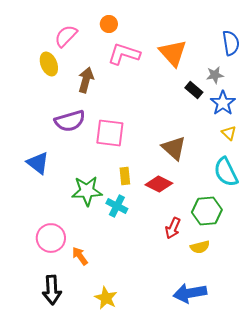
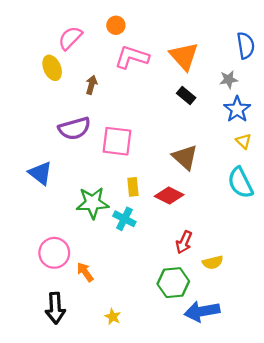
brown arrow: (86, 80) -> (91, 85), size x0.7
black rectangle: (194, 90) -> (186, 95), moved
green hexagon: (207, 211) -> (173, 283), moved
yellow star: (106, 298) -> (113, 317), size x0.7

